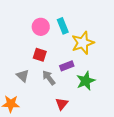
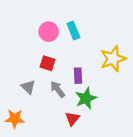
yellow star: (83, 43) -> (113, 59), moved
purple rectangle: (67, 66) -> (78, 76), turned -72
green star: (86, 81) -> (86, 98), moved

